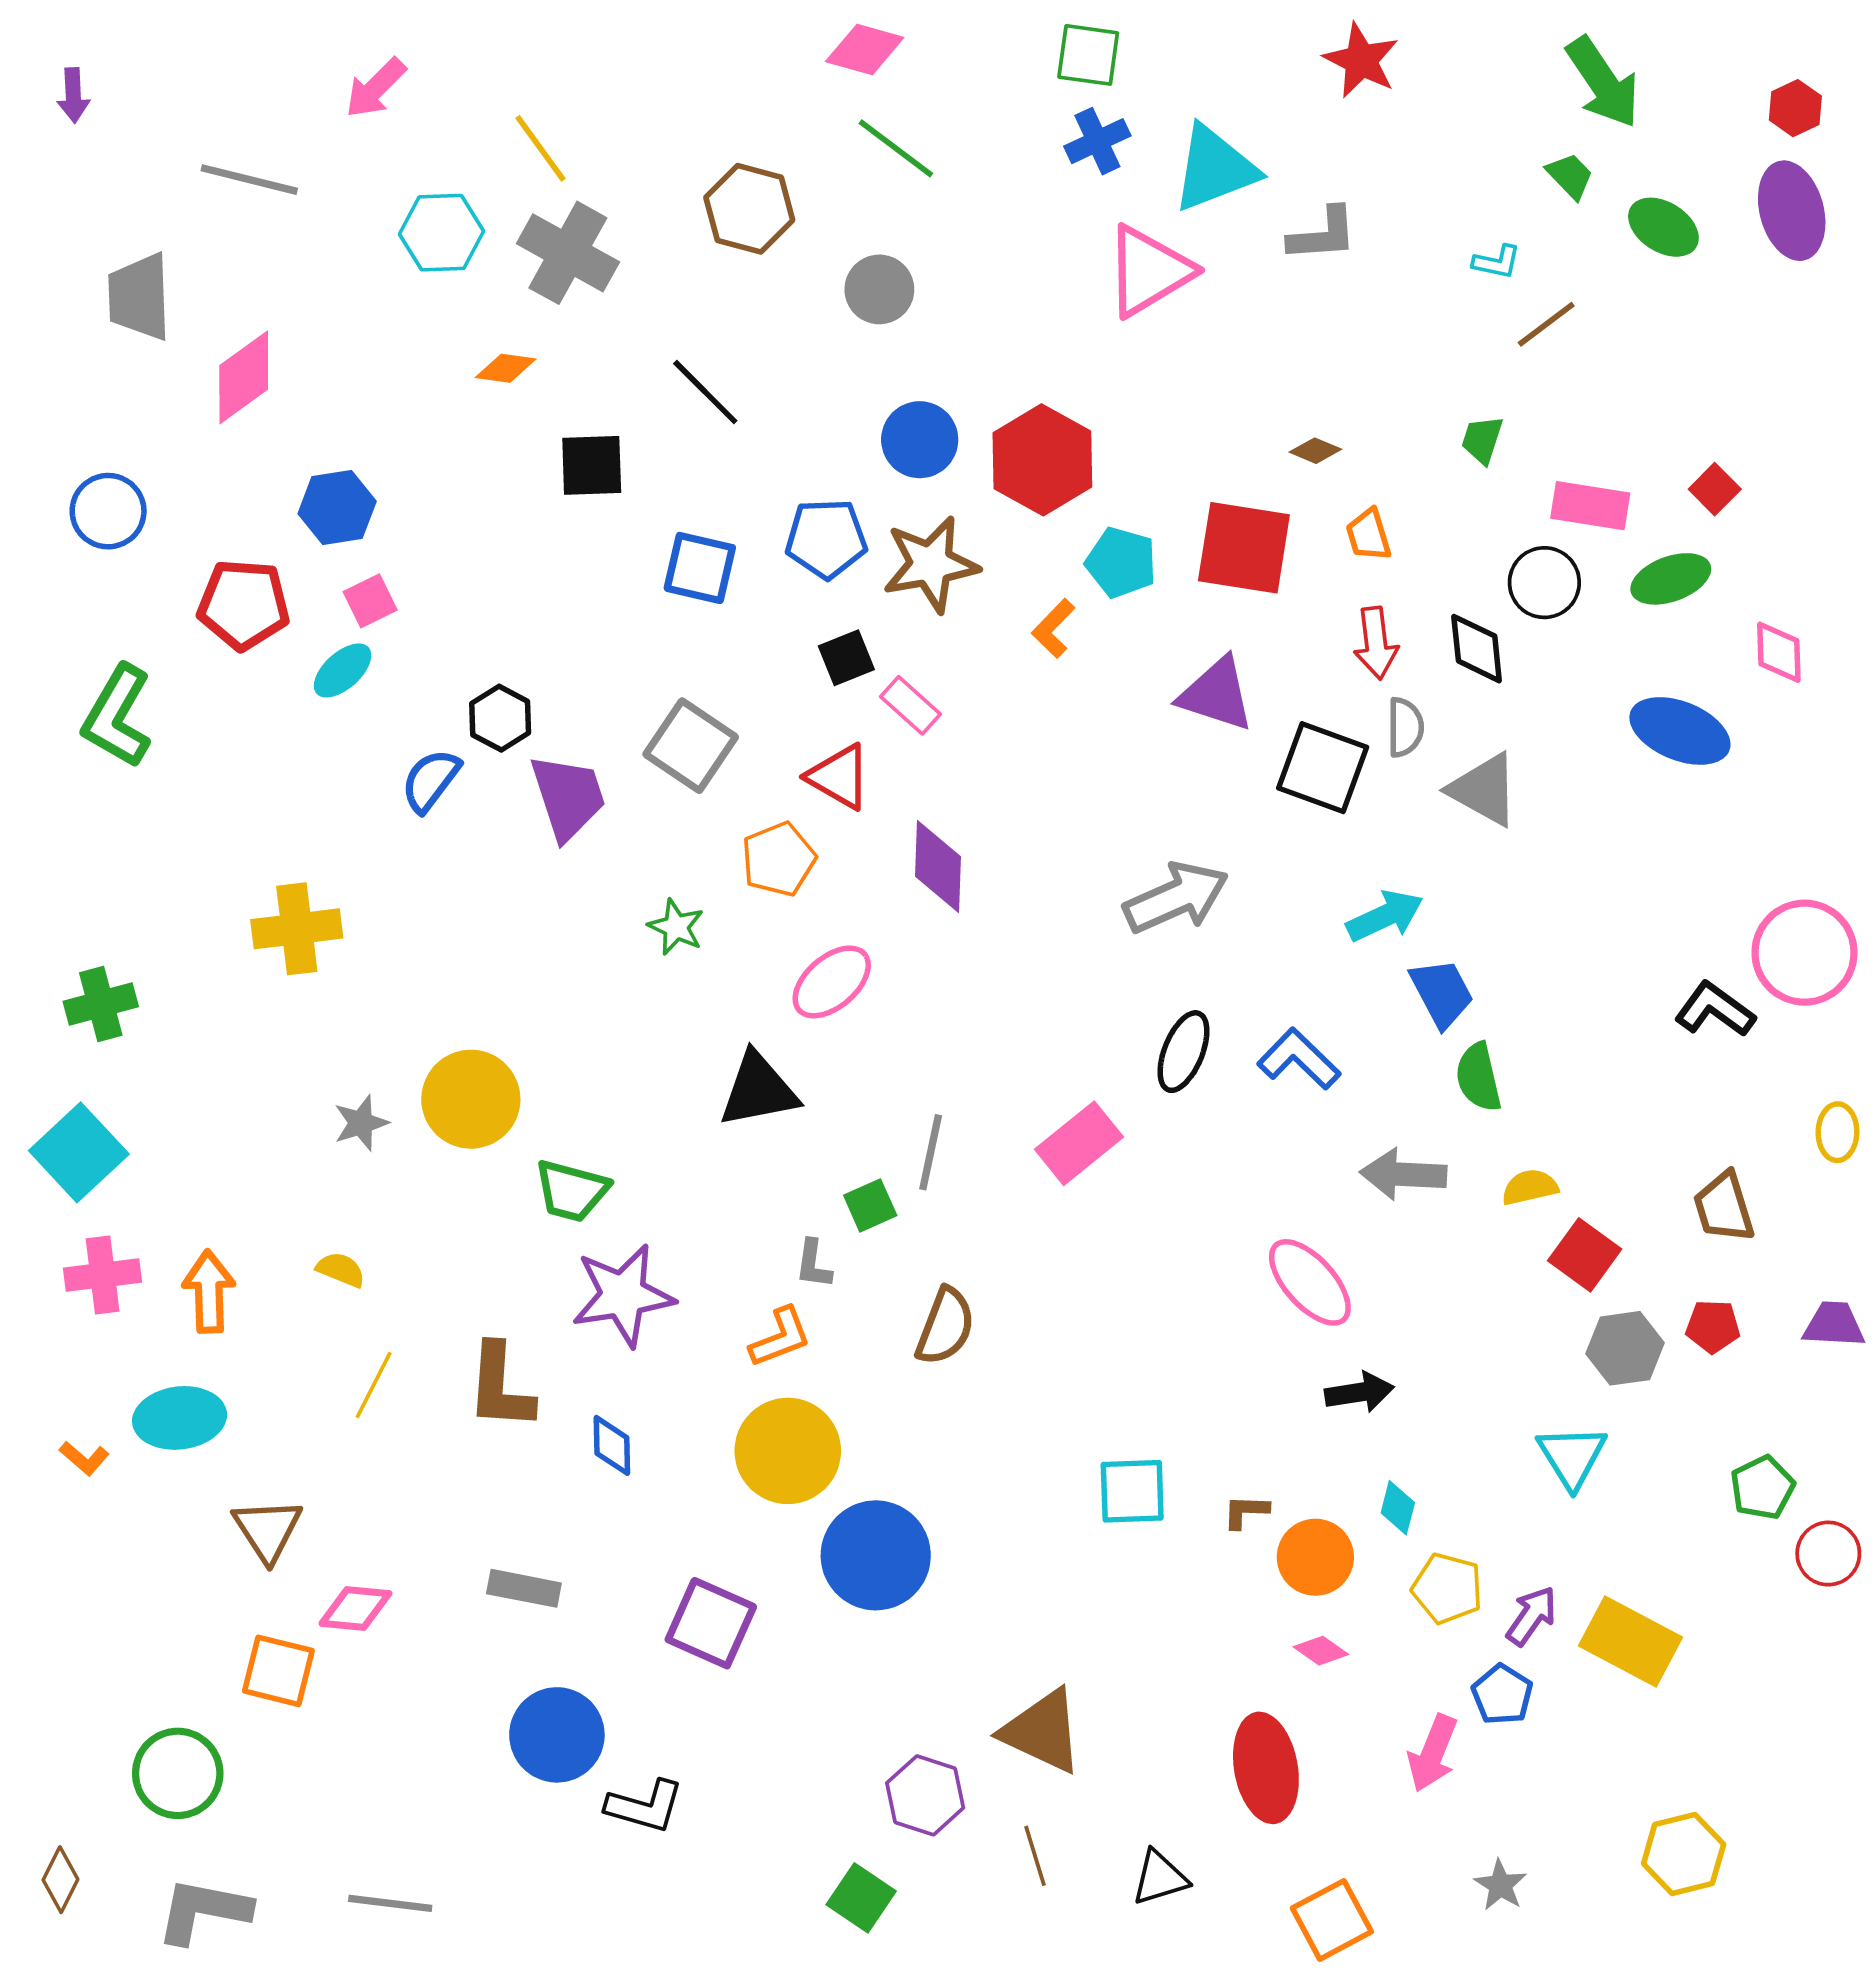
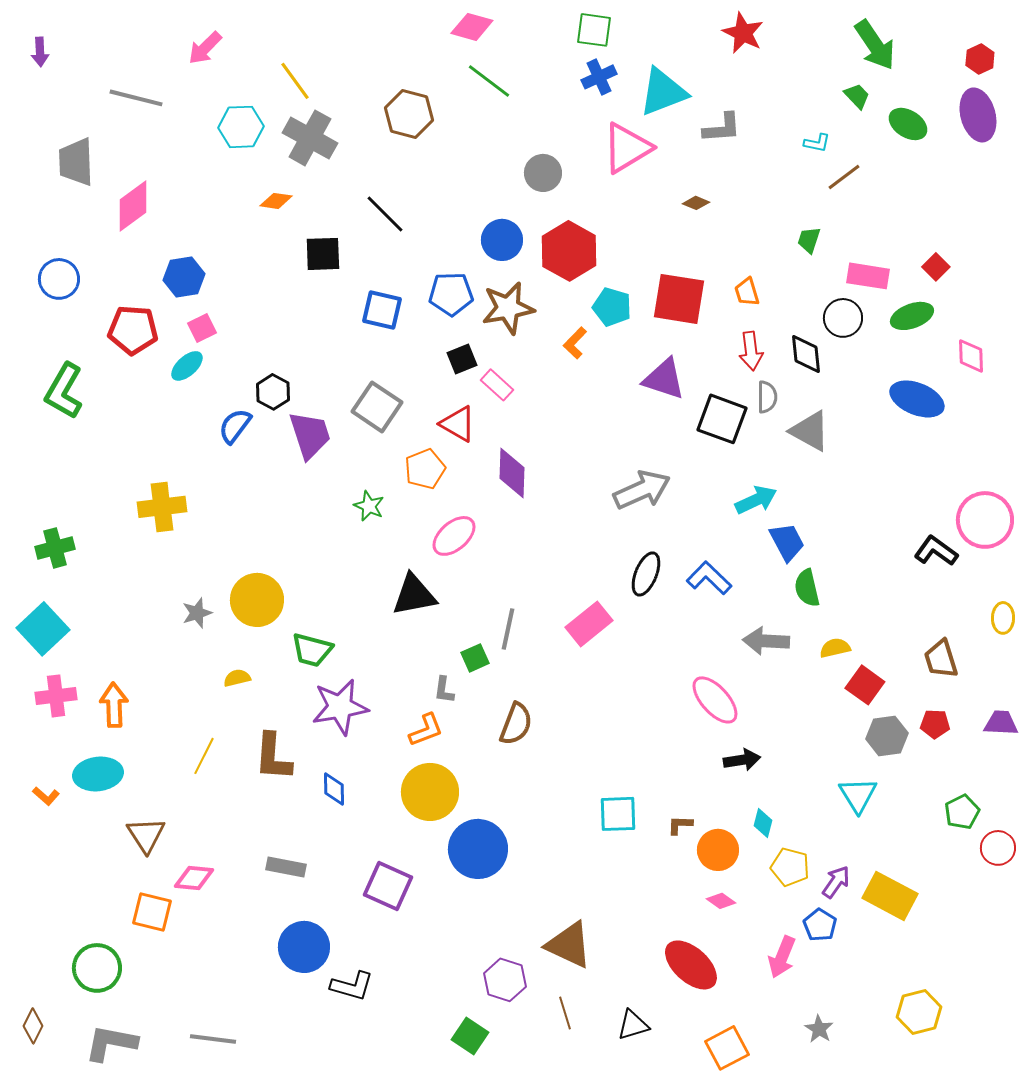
gray circle: (879, 289) -> (543, 173), moved
brown diamond: (1315, 451) -> (696, 203), moved
yellow semicircle: (341, 1270) -> (237, 678), moved, turned -36
red ellipse: (1266, 1768) -> (691, 965), turned -38

